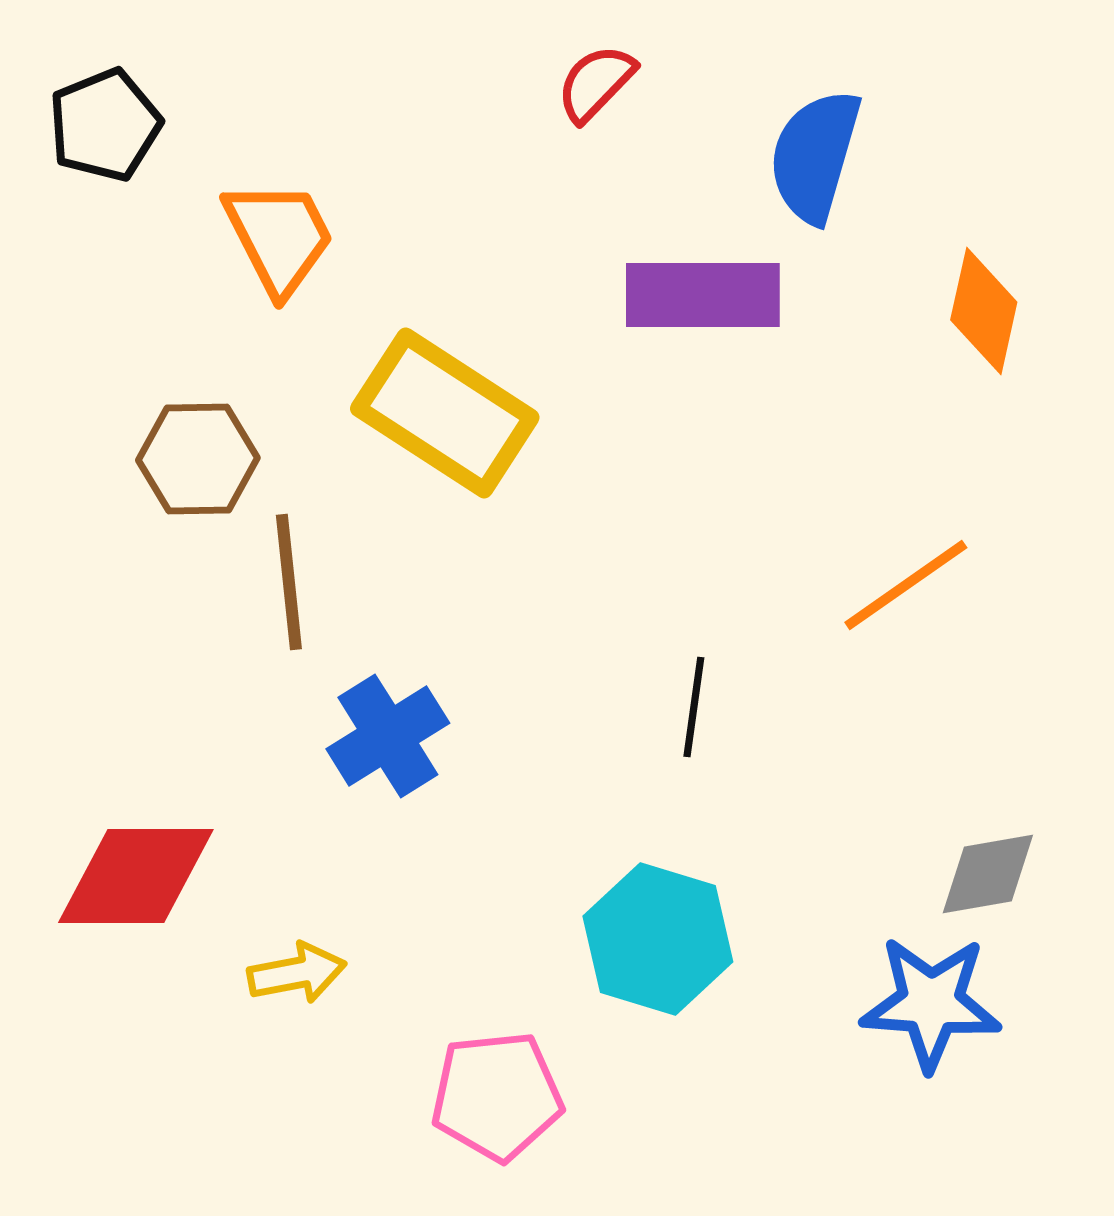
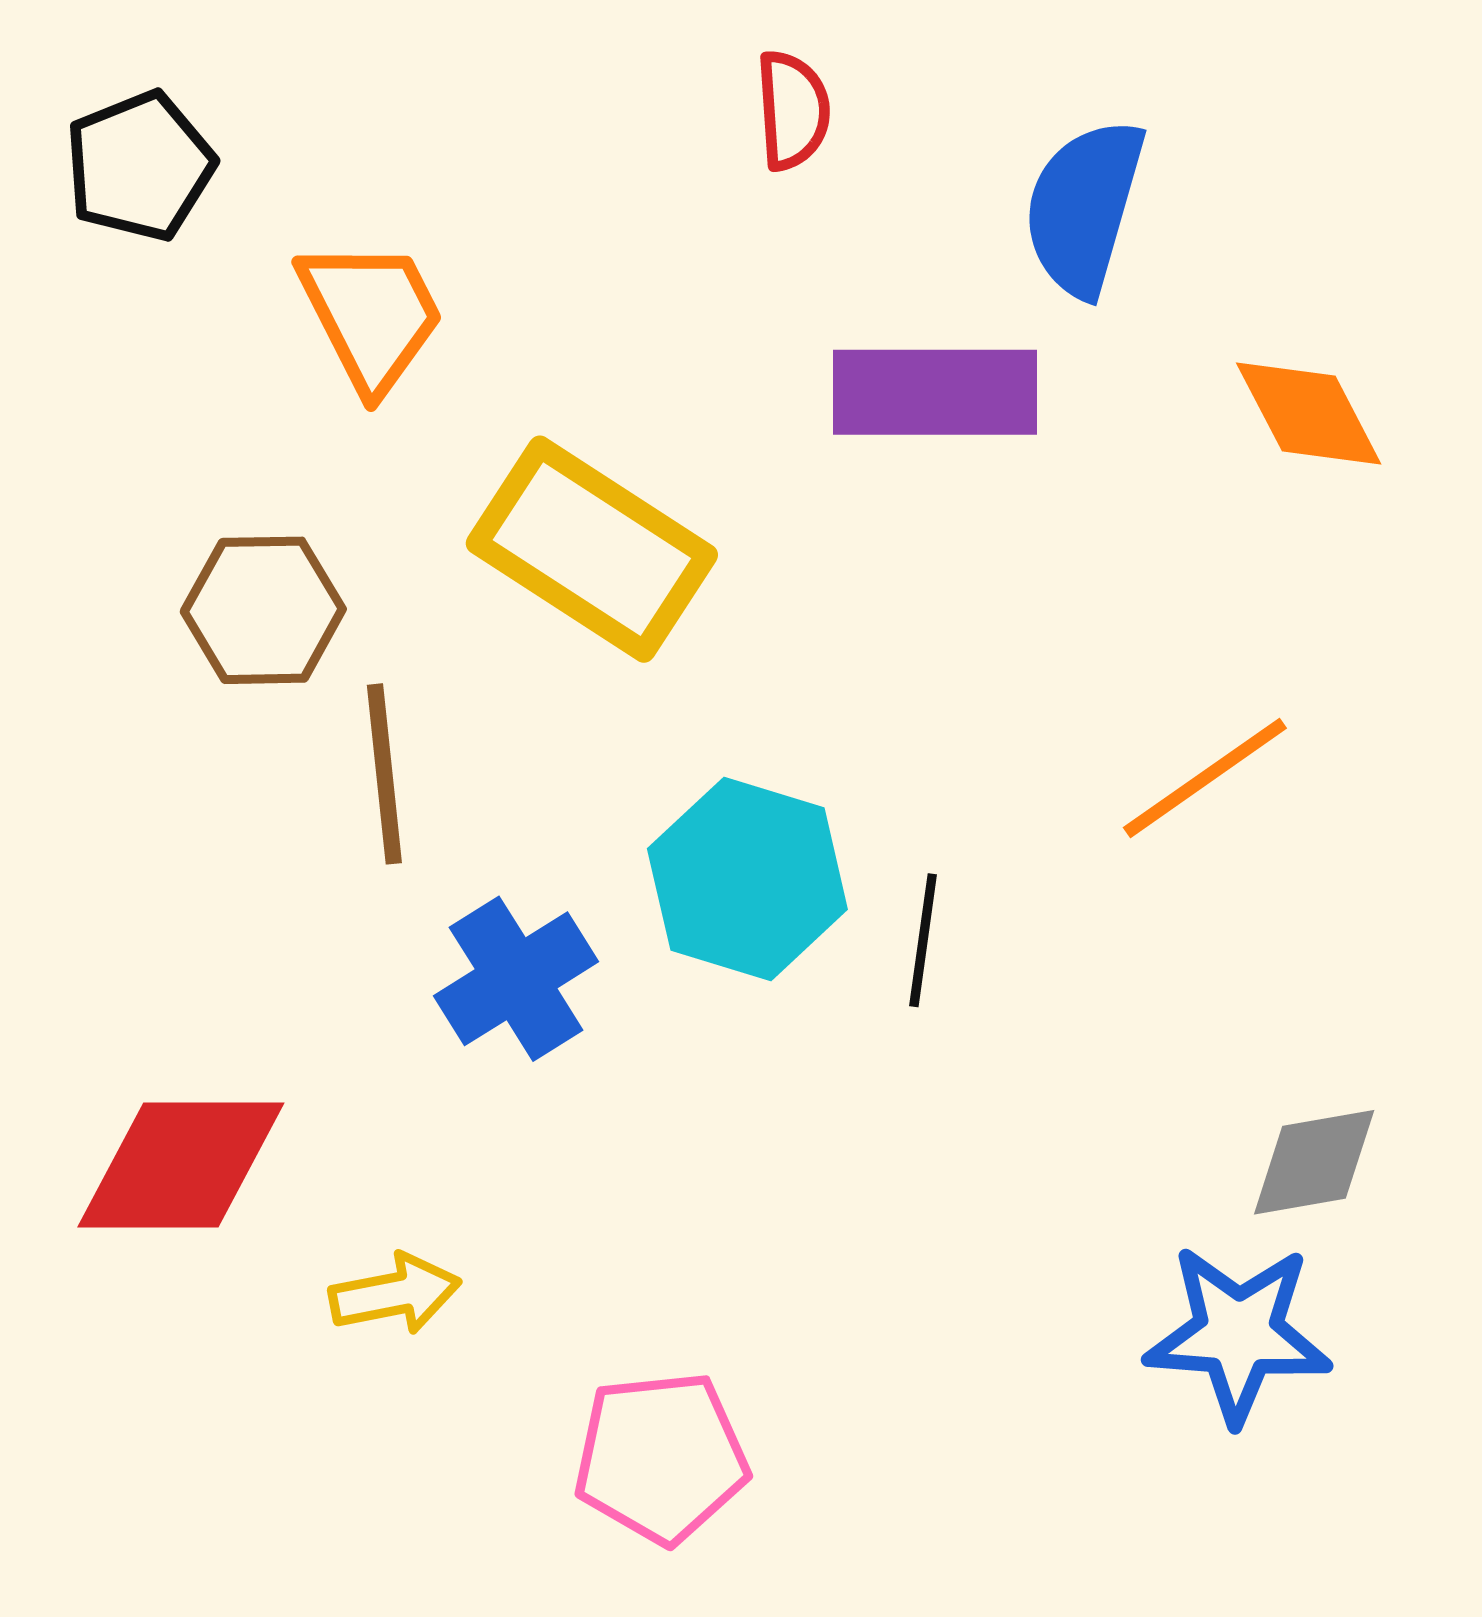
red semicircle: (596, 83) -> (793, 110), turned 132
orange diamond: (984, 311) -> (1309, 413), turned -40
cyan hexagon: (658, 939) -> (747, 879), moved

